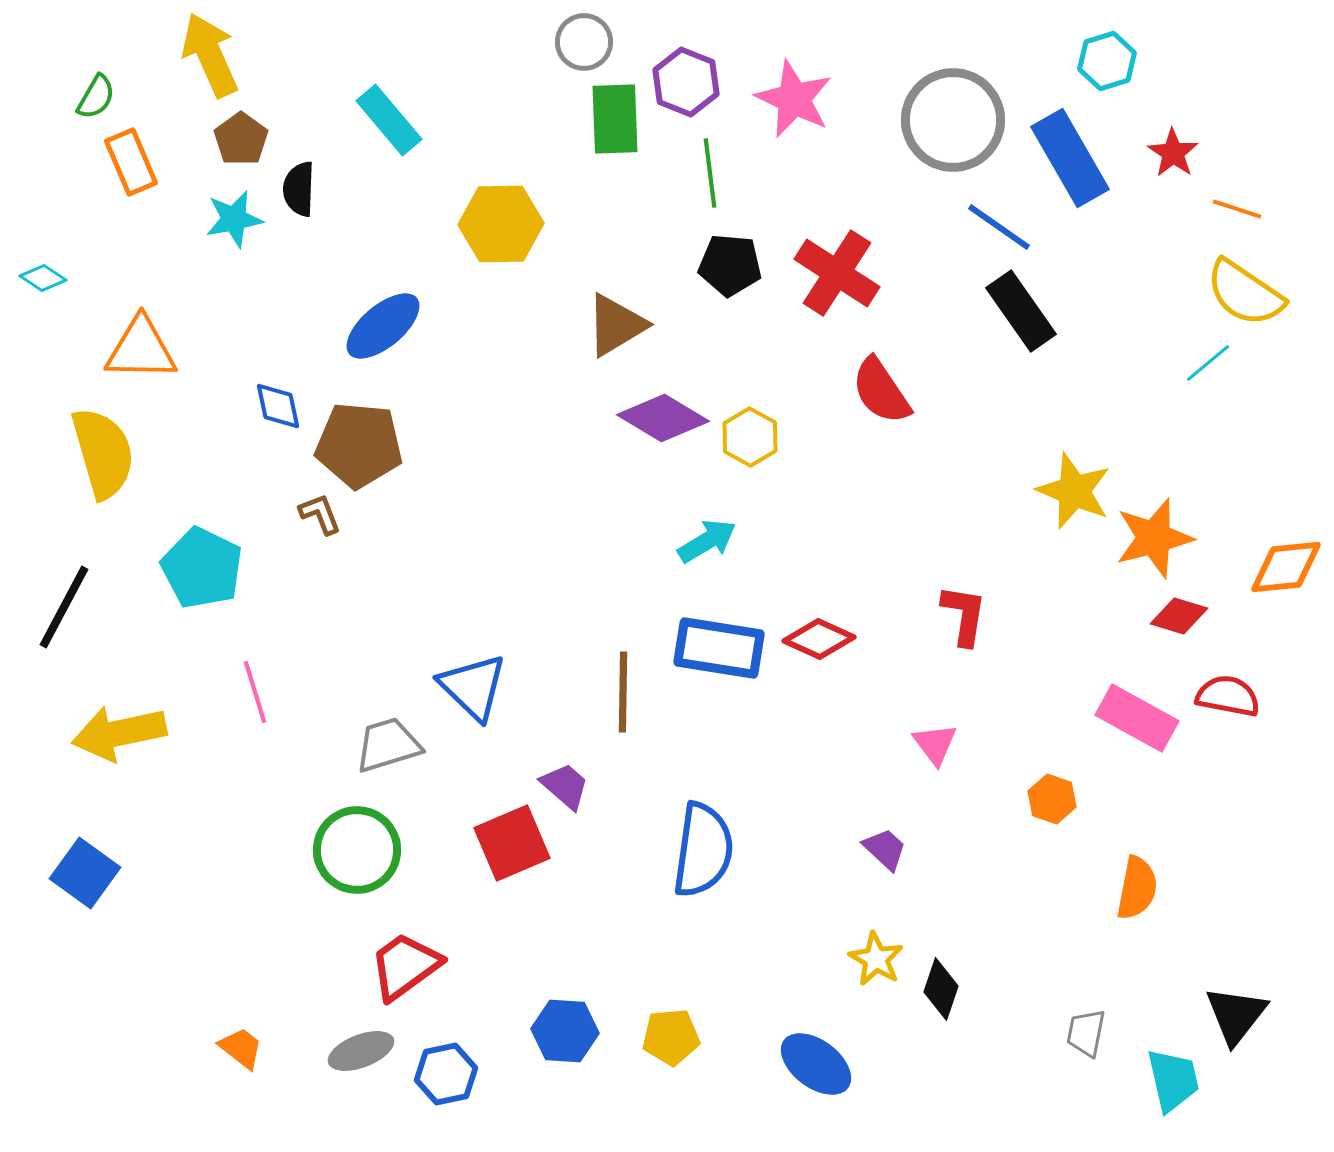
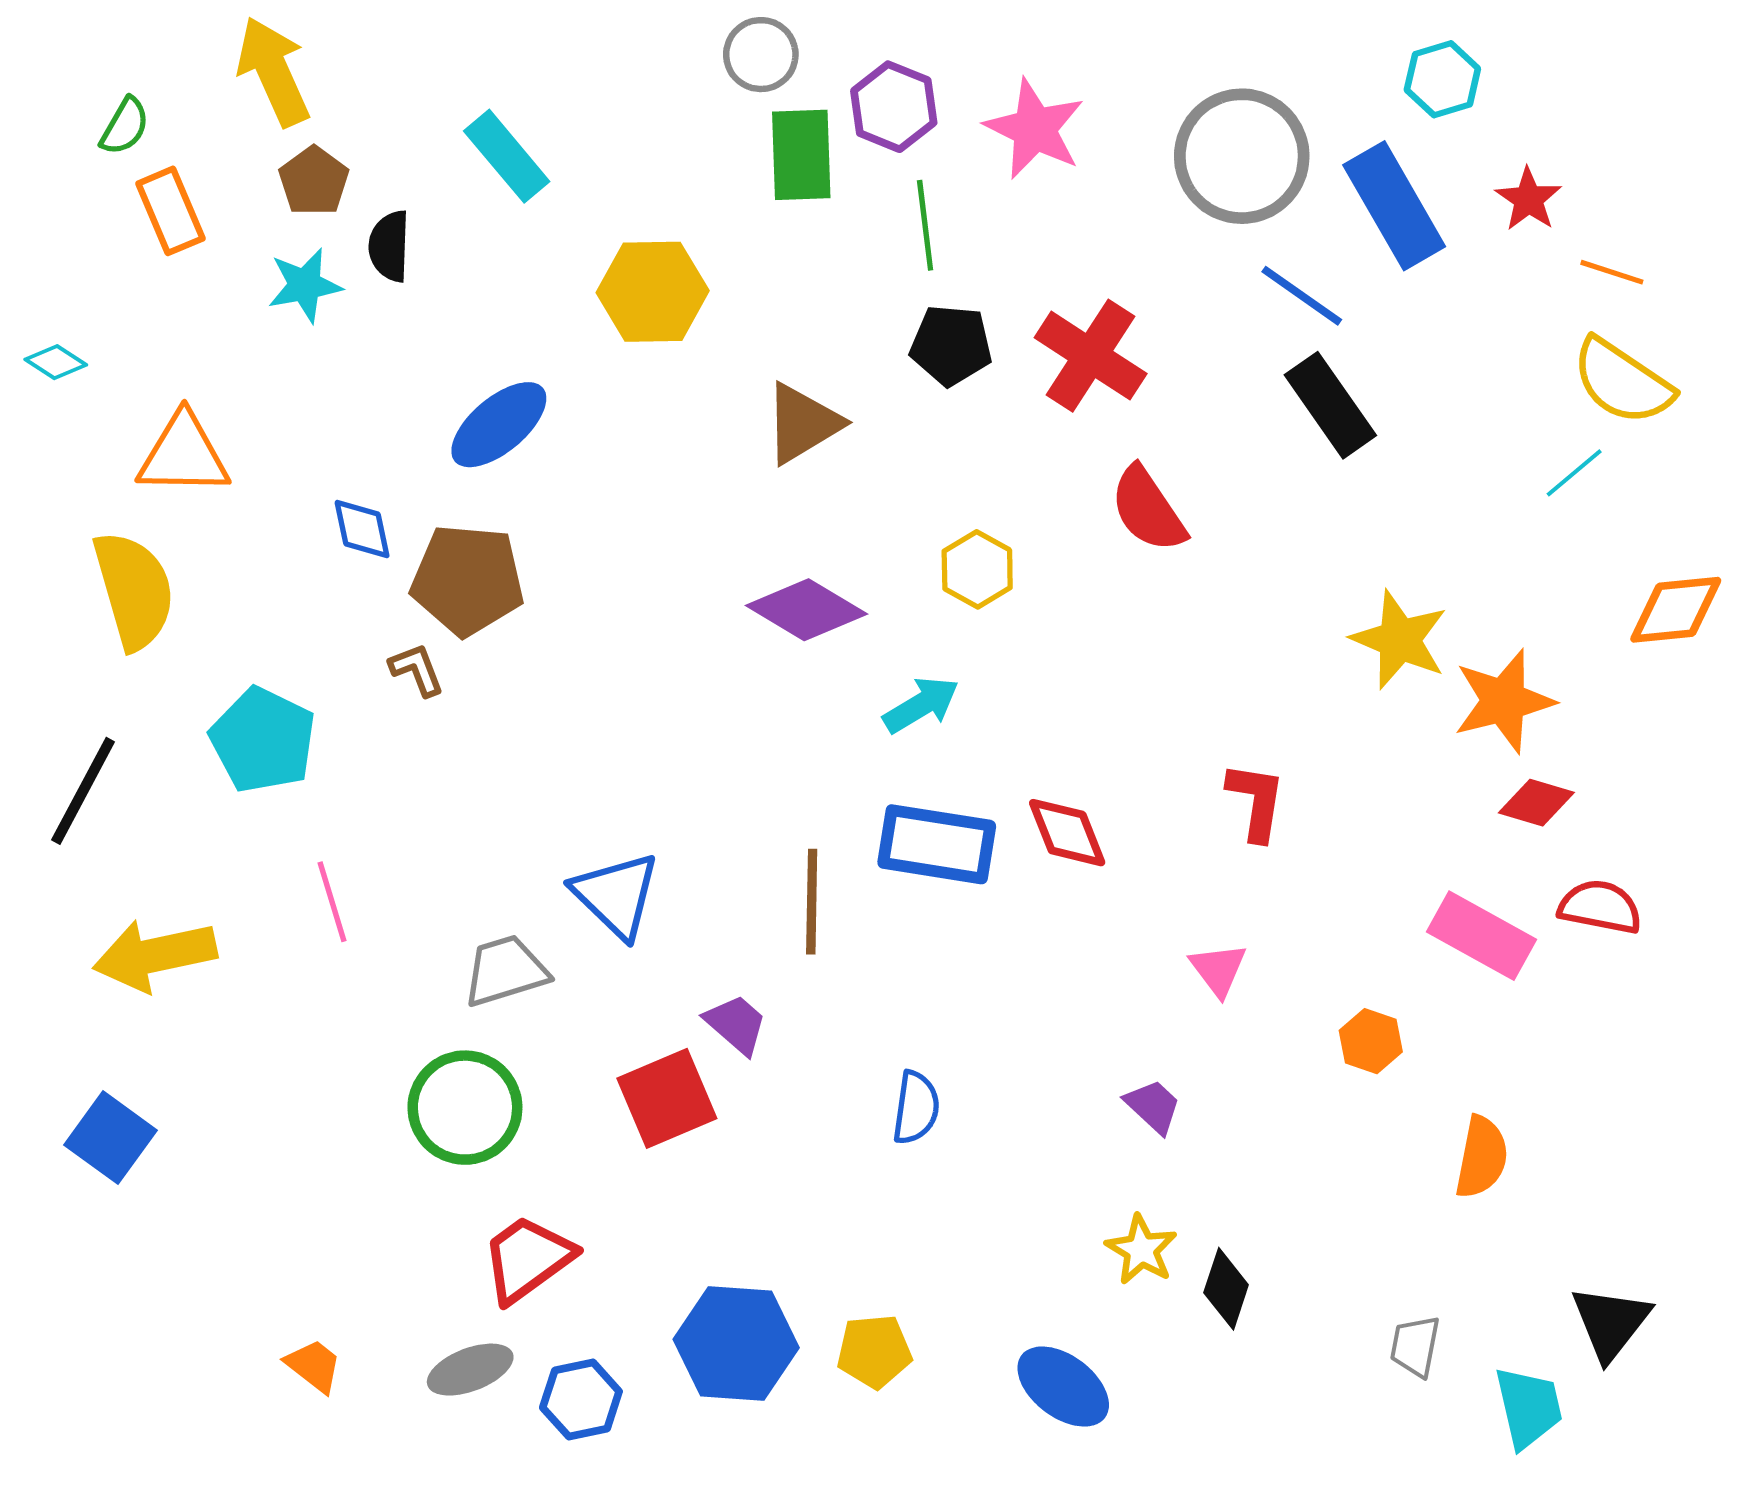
purple diamond: (663, 418) -> (806, 610), moved
orange diamond: (1286, 567) -> (1676, 610), moved
red diamond: (819, 639) -> (1067, 833), turned 44
blue semicircle: (703, 850) -> (916, 1108), size x0.6
blue hexagon: (565, 1031) -> (736, 1344), size x1.4

